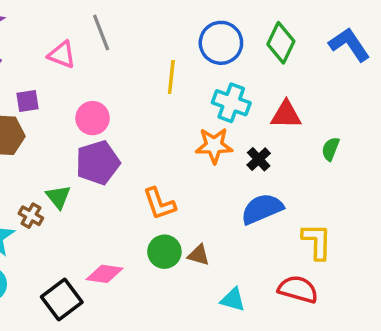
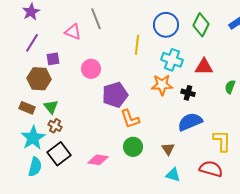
black cross: (259, 159) -> (188, 93), turned -32
purple pentagon: (98, 163) -> (115, 95), moved
green triangle: (58, 197) -> (51, 107), moved
brown triangle: (199, 255) -> (168, 149), moved, turned 40
black square: (62, 300) -> (59, 154), moved

